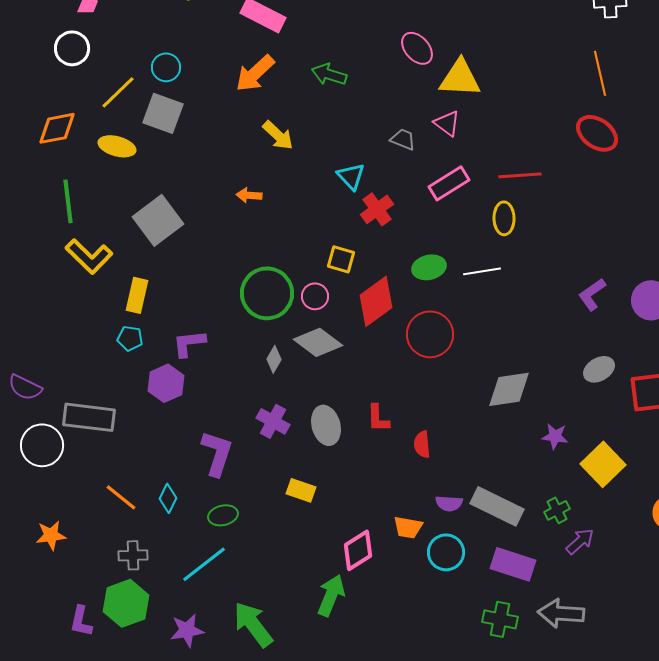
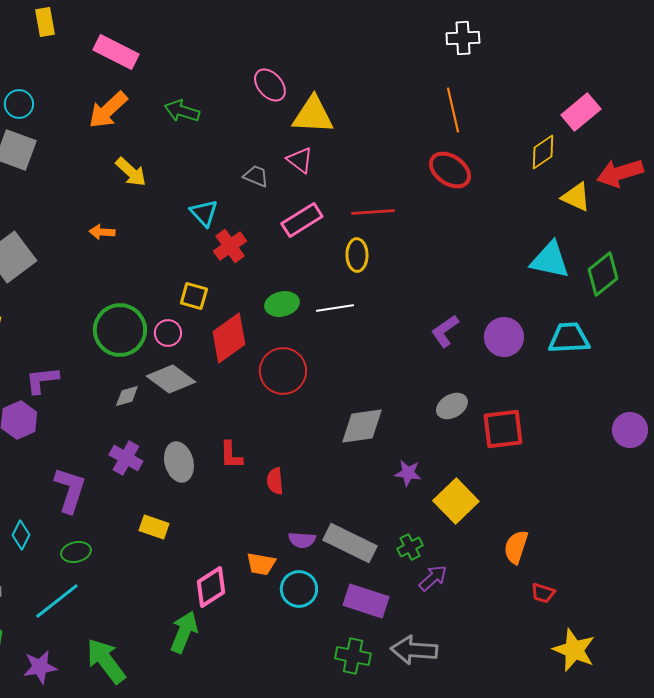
gray diamond: (274, 359) -> (127, 396), turned 44

